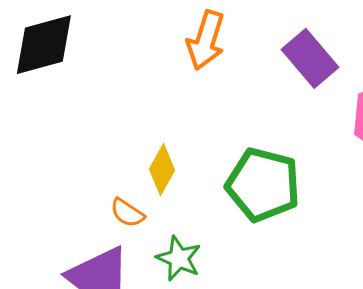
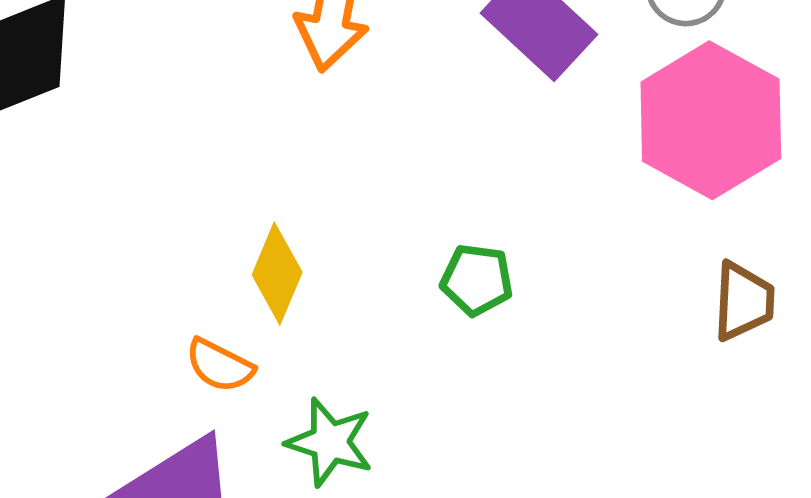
green pentagon: (263, 185) -> (477, 280), size x0.5

